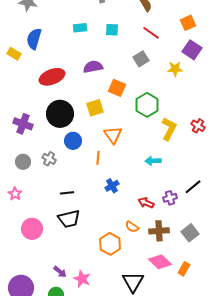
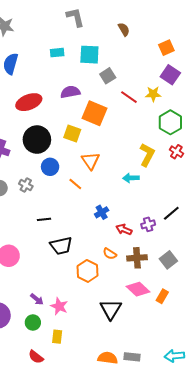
cyan square: (112, 30) -> (89, 55), size x1.5
red line: (151, 33) -> (129, 97), moved
gray square: (141, 59) -> (108, 76), moved
orange square: (117, 88) -> (95, 113), size x1.4
green hexagon: (147, 105) -> (170, 122), moved
yellow square: (95, 108) -> (72, 133), turned 36
orange line: (98, 158) -> (75, 184), turned -56
cyan arrow: (153, 161) -> (131, 178), moved
blue cross: (112, 186) -> (102, 212), moved
black trapezoid: (69, 219) -> (61, 246), moved

